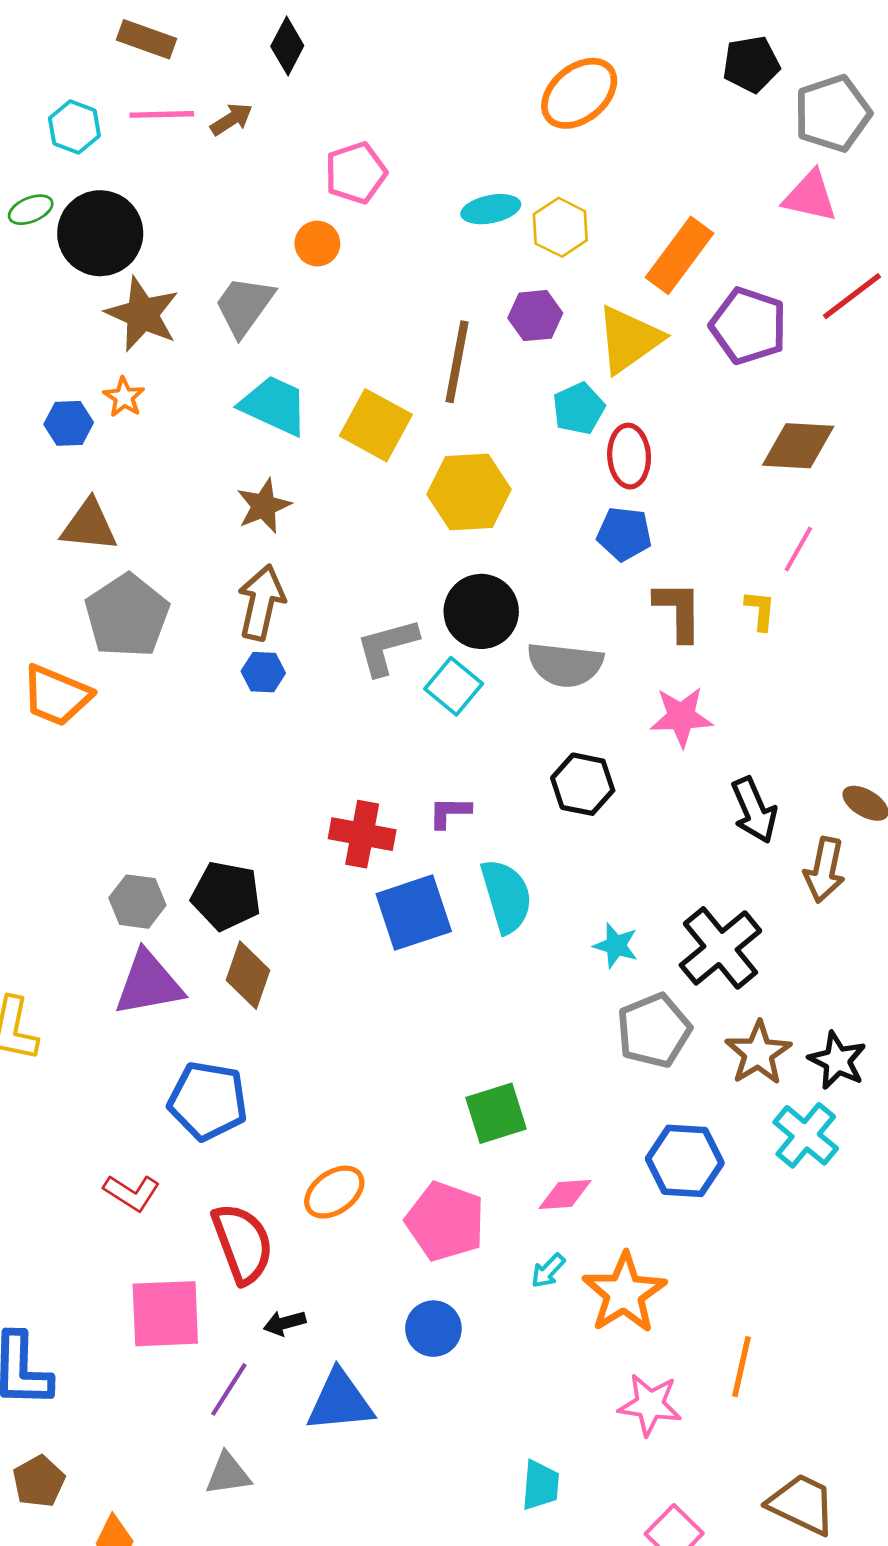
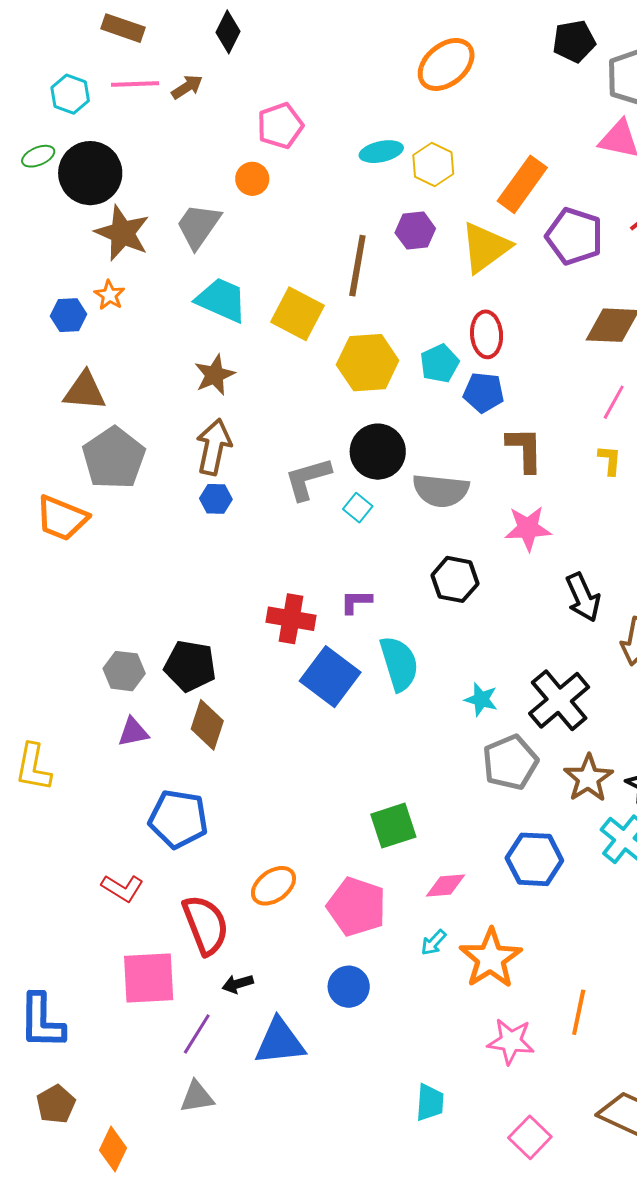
cyan pentagon: (579, 409) -> (440, 363), moved
yellow L-shape: (760, 610) -> (610, 460), moved
cyan square: (454, 686) -> (358, 508), size x0.7
blue square: (414, 913) -> (330, 677), turned -34
purple triangle: (149, 984) -> (133, 732), size x0.6

